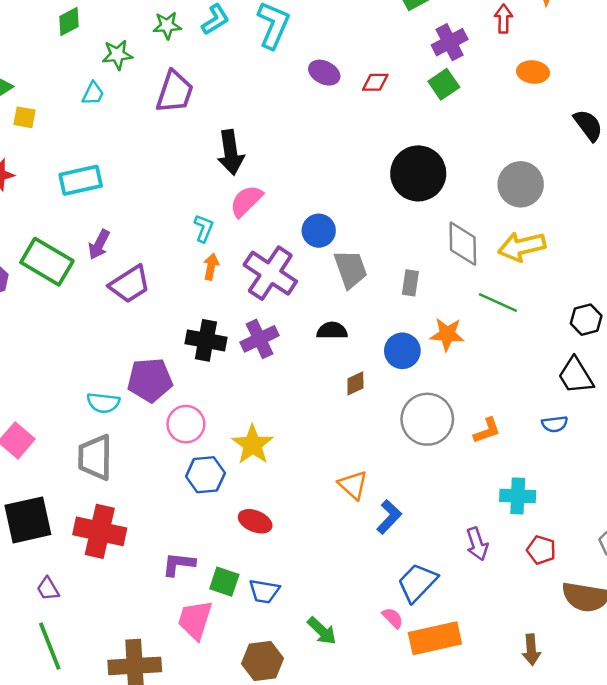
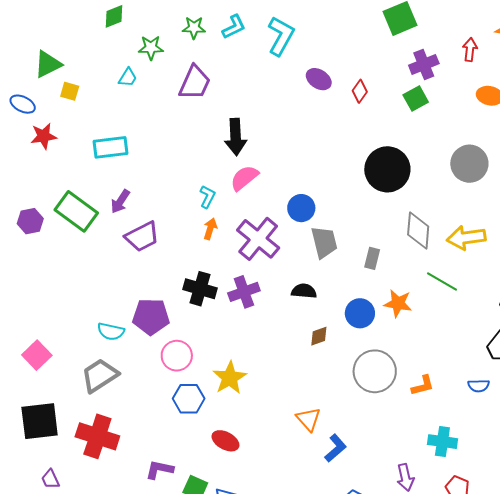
red diamond: (375, 82) -> (360, 91), turned -60
gray circle: (521, 184) -> (469, 164), moved
gray trapezoid: (95, 457) -> (100, 375), turned 51

